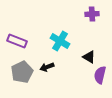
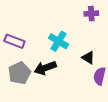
black arrow: (47, 67) -> (45, 68), size x1.5

